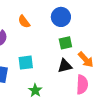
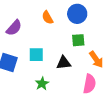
orange semicircle: (24, 22) -> (48, 17), moved
black triangle: (65, 66) -> (64, 63), moved

